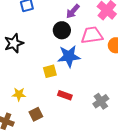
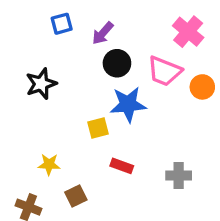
purple arrow: (73, 11) -> (103, 33), moved
pink trapezoid: (92, 35) -> (164, 71), turned -150
gray cross: (101, 101) -> (179, 175), turned 35

